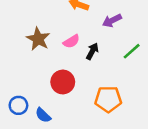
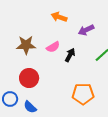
brown star: (38, 39) -> (26, 45), turned -30
red circle: (63, 82) -> (29, 78), moved

